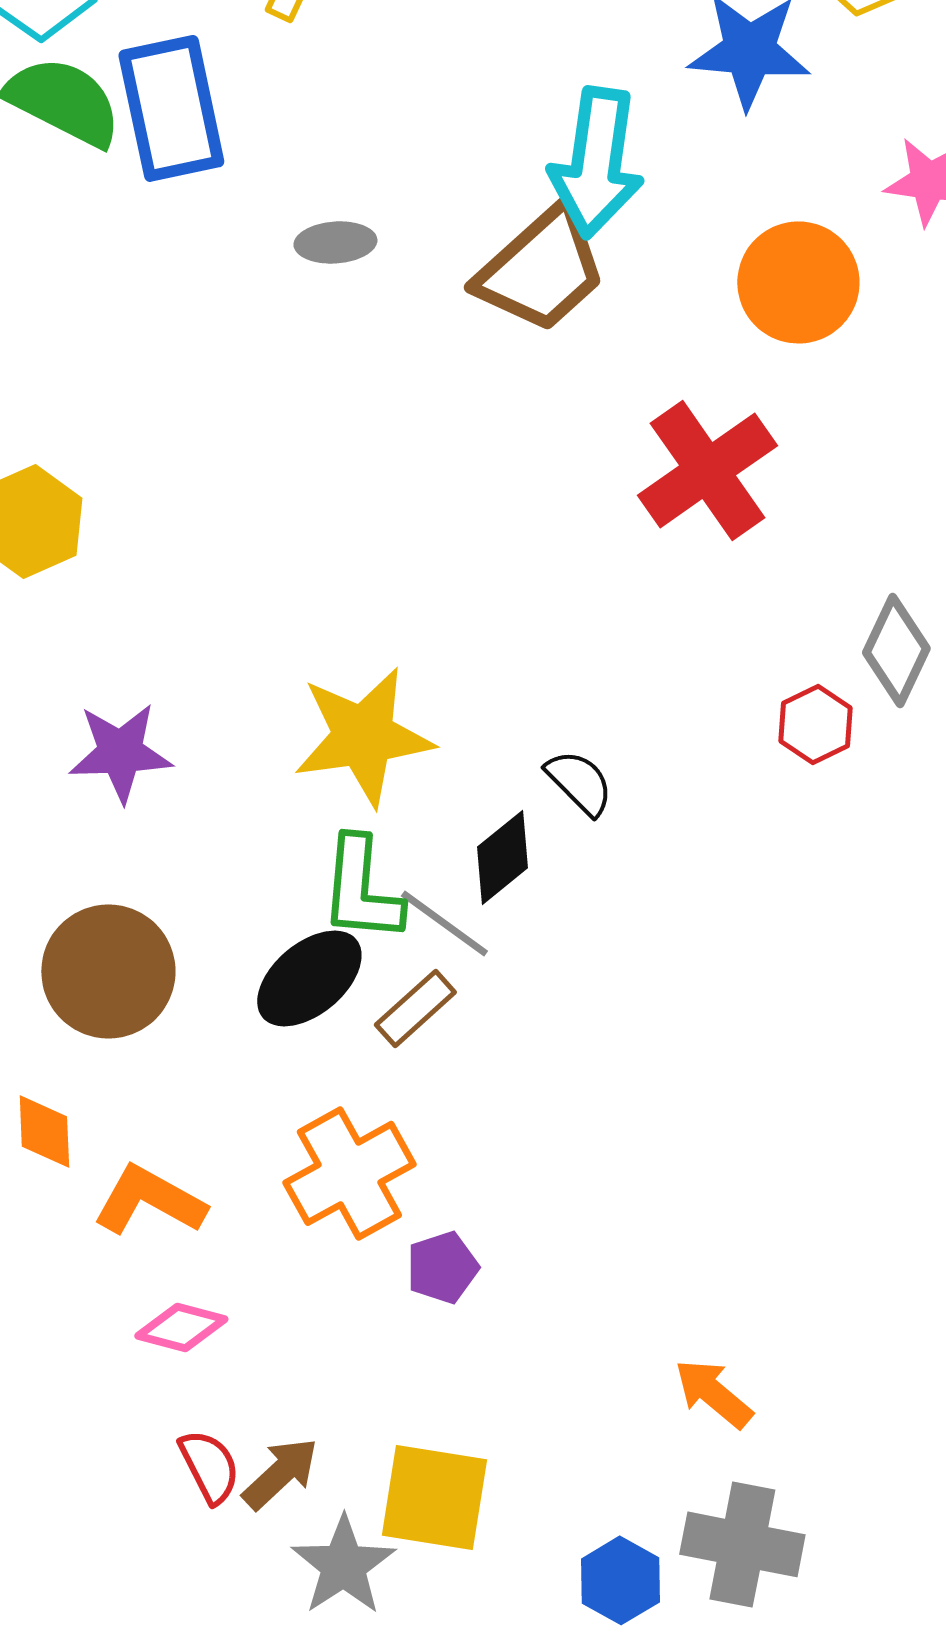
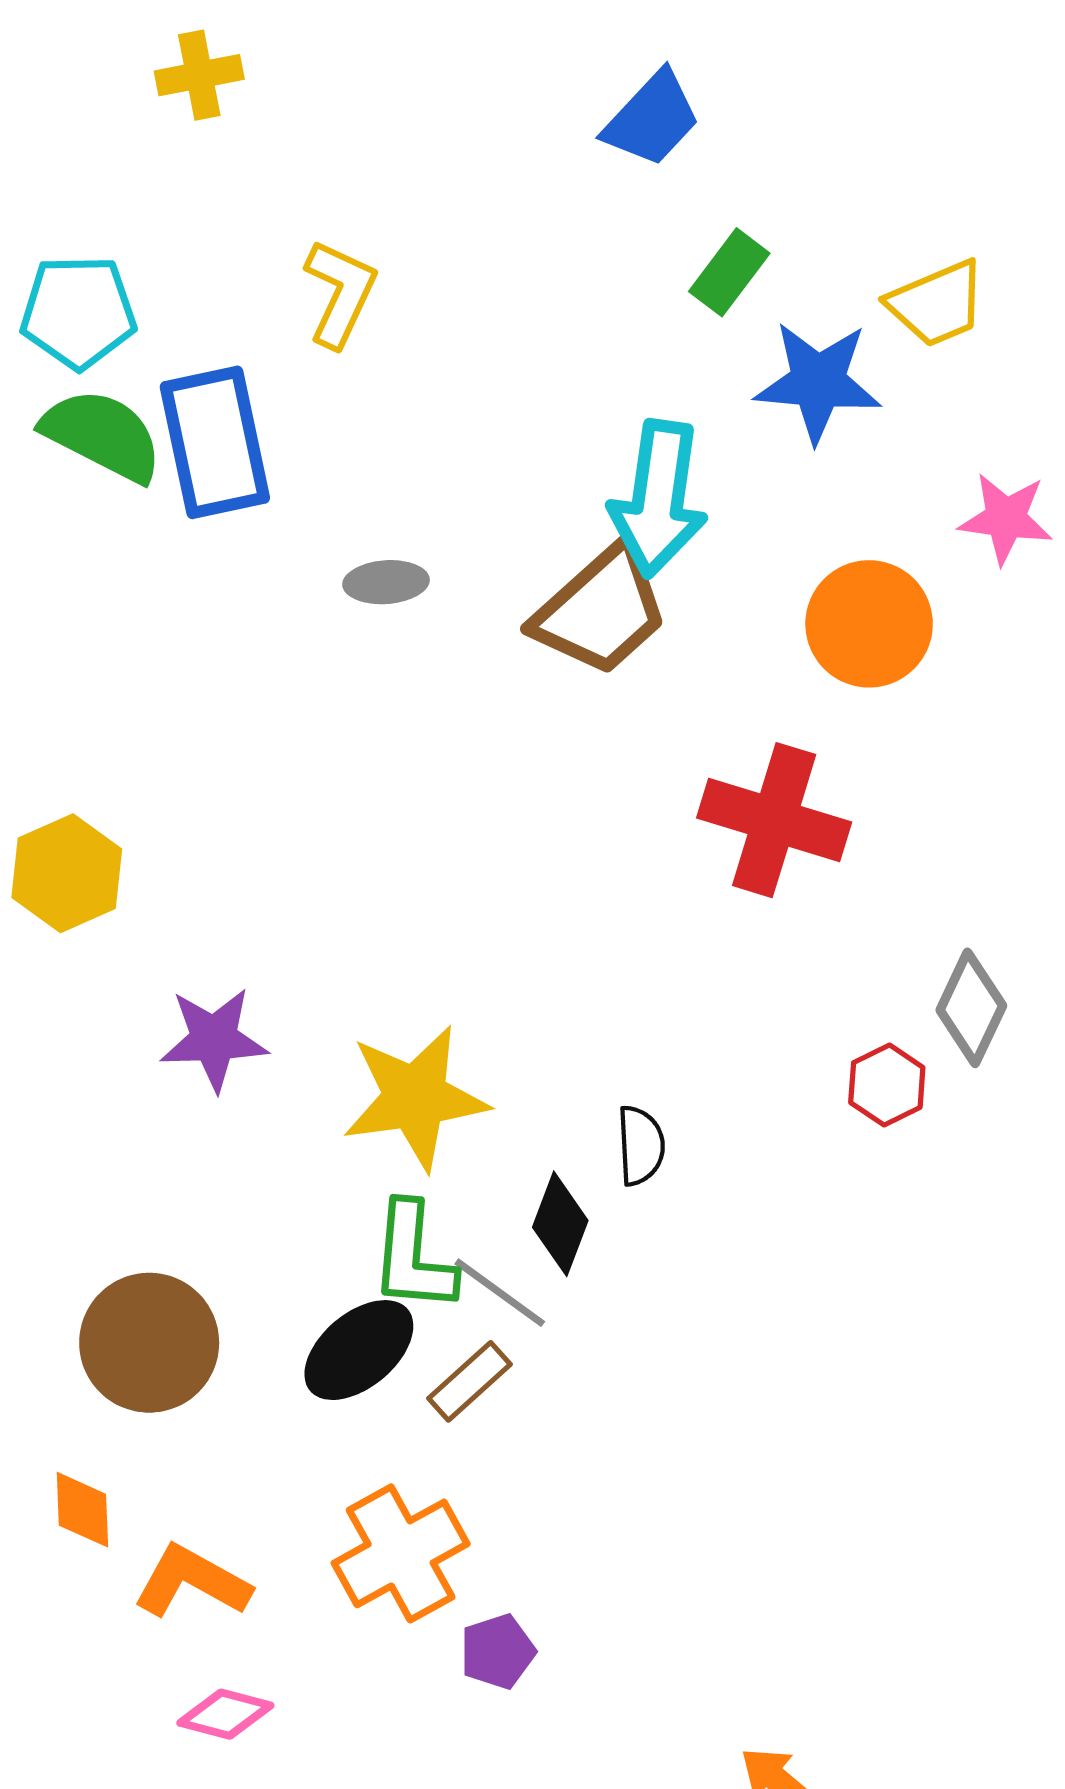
red cross: (707, 470) -> (774, 820), turned -38
purple star: (120, 752) -> (214, 1039), moved
black semicircle: (579, 782) -> (641, 1146), turned 42
black diamond: (502, 857) -> (560, 1224), turned -30

